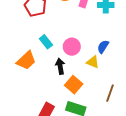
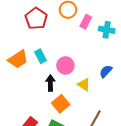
blue semicircle: (103, 47) -> (106, 71), moved
orange trapezoid: (26, 61) -> (18, 59), moved

